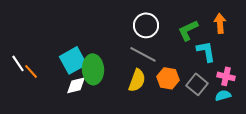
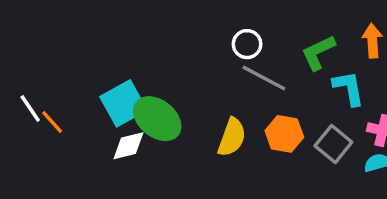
white circle: (146, 25) -> (247, 44), size x0.7
gray line: (143, 54) -> (264, 78), moved
green ellipse: (93, 69) -> (157, 119), turned -48

